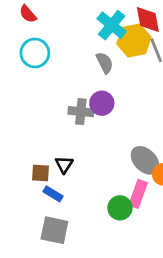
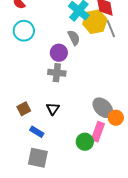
purple circle: (102, 103) -> (59, 53), moved
black triangle: (64, 165) -> (53, 109), moved
brown square: (40, 173) -> (24, 109), moved, turned -32

